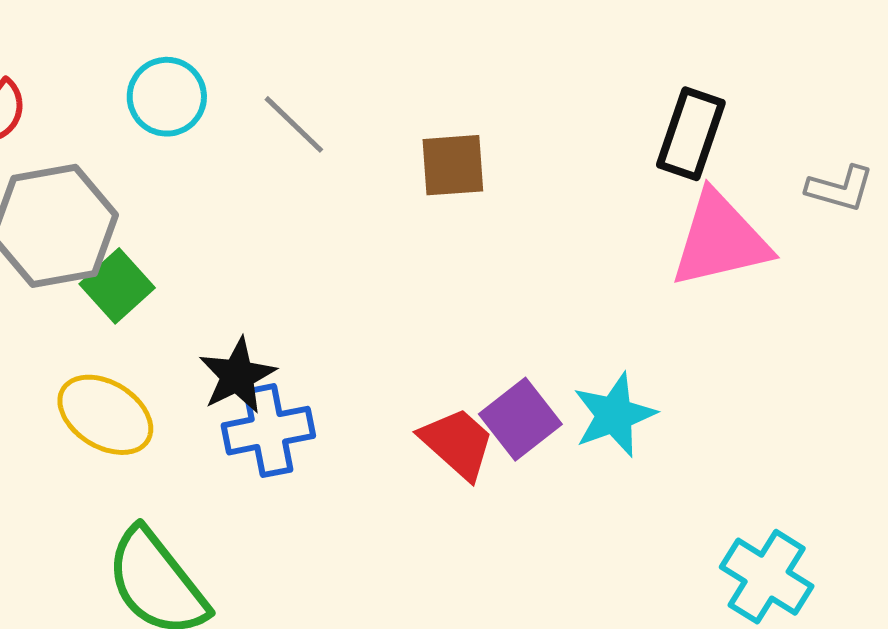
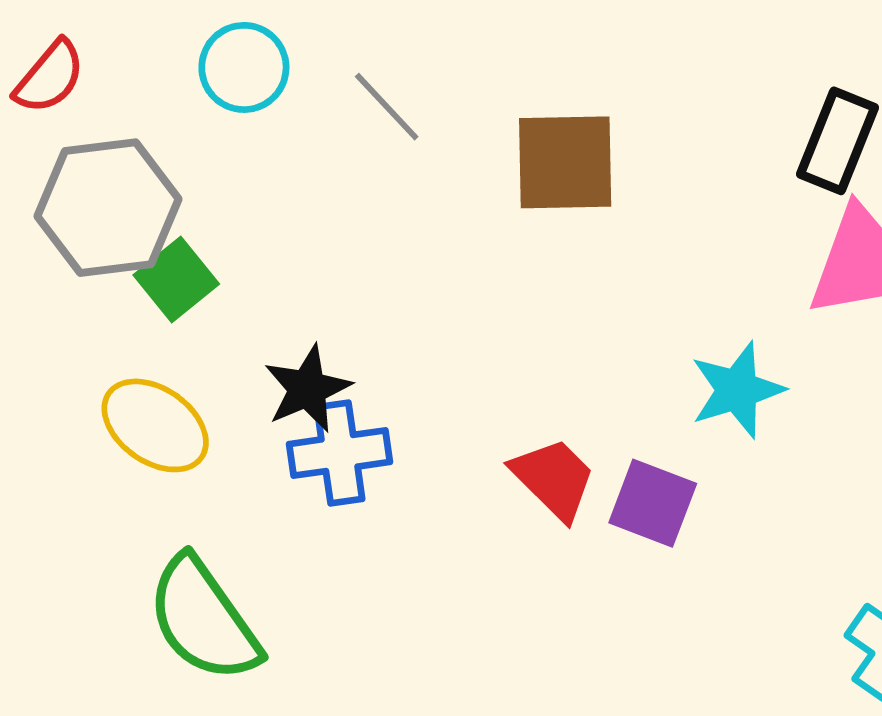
brown square: (453, 165) -> (565, 162), size x1.4
cyan star: (614, 415) -> (737, 390), moved
purple square: (520, 419) -> (653, 503), moved, turned -34

